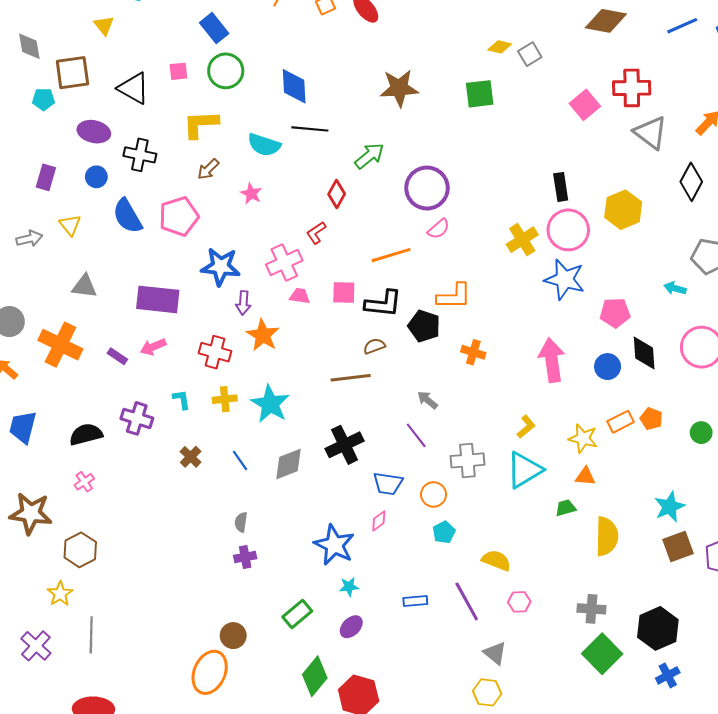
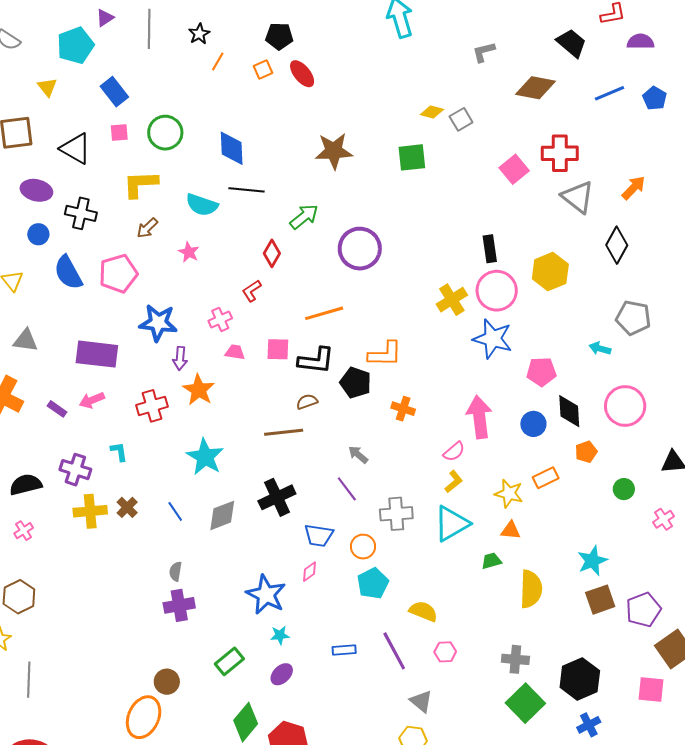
blue rectangle: (214, 28) -> (114, 92), moved
pink semicircle: (439, 229) -> (454, 452), moved
pink cross: (284, 262) -> (220, 319), size x0.7
red cross: (215, 352) -> (152, 406), turned -32
yellow cross: (225, 399) -> (90, 511), moved, size x1.4
orange pentagon: (651, 419) -> (586, 452), moved, turned 30
cyan pentagon: (444, 532) -> (373, 583), size x1.4
purple cross: (245, 557) -> (179, 605), size x1.4

